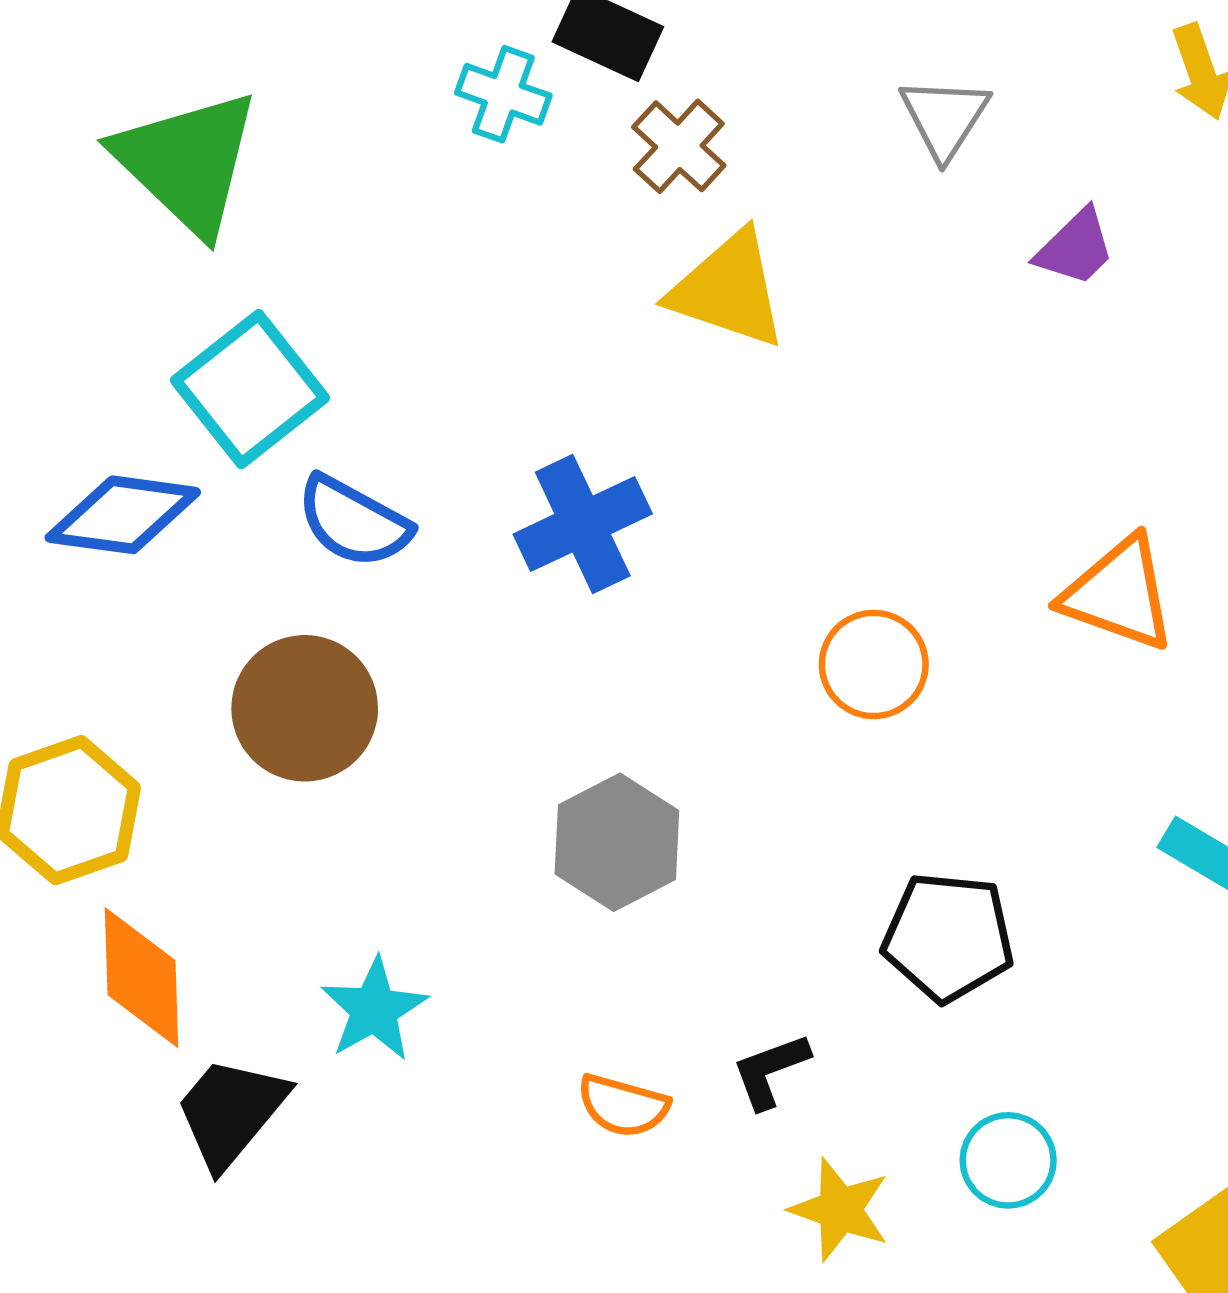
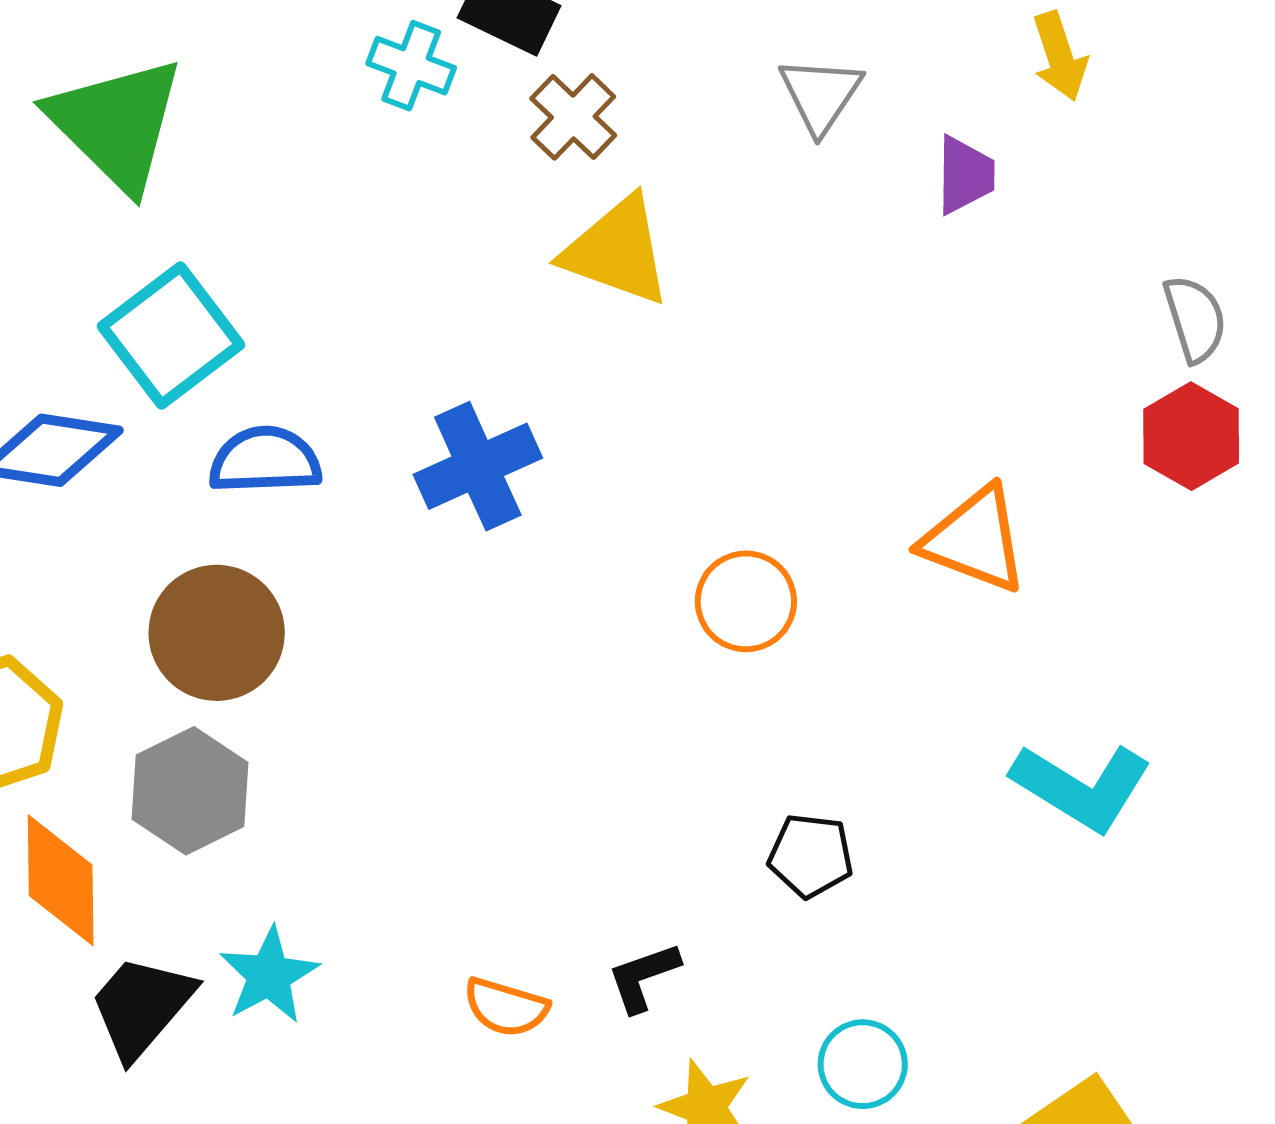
purple trapezoid: (1075, 248) -> (965, 175), moved, turned -46
blue semicircle: (354, 522) -> (265, 460), turned 148
gray hexagon: (617, 842) -> (190, 791), moved
black pentagon: (948, 937) -> (811, 856), size x0.7
cyan star: (374, 1009) -> (269, 975), moved

